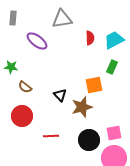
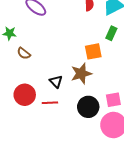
black triangle: (60, 95) -> (56, 82), moved
red circle: (22, 116) -> (25, 95), moved

